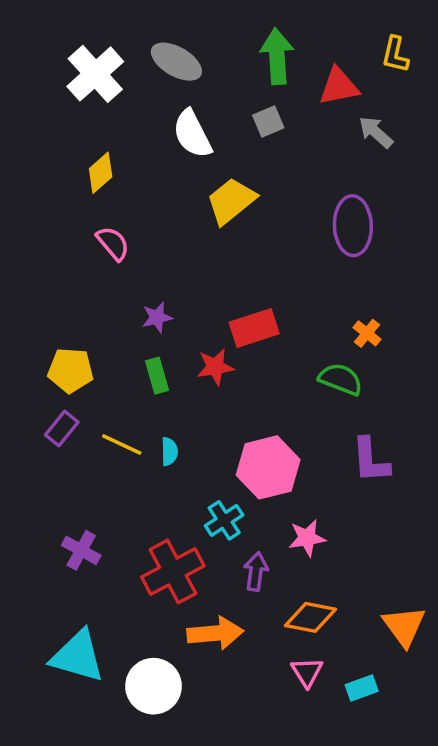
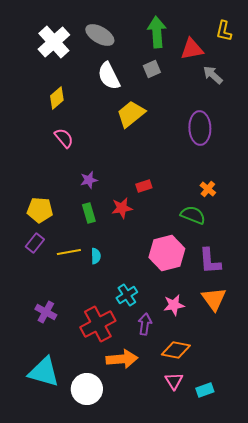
red rectangle: (254, 328) -> (144, 186), size x0.6
yellow line: (122, 444) -> (69, 252), turned -35
pink hexagon: (268, 467) -> (167, 253), moved
orange triangle: (404, 626) -> (214, 299), moved

